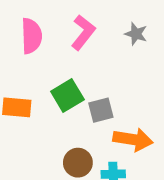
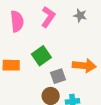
gray square: (101, 110) -> (58, 76), moved
orange arrow: (133, 140) -> (84, 66), moved

